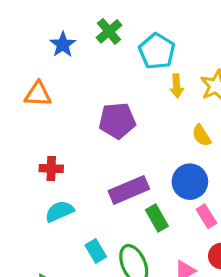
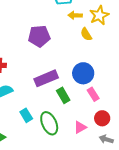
yellow arrow: (177, 86) -> (75, 15), turned 96
yellow semicircle: (201, 135) -> (86, 34), moved

